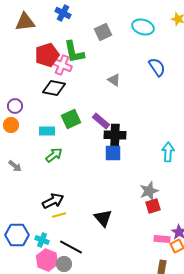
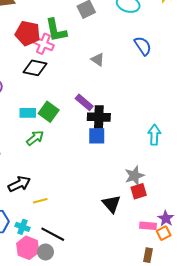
red pentagon: (47, 55) -> (28, 33), turned 30
green square: (71, 119) -> (49, 112), moved, turned -30
black arrow: (53, 201) -> (19, 184), moved
black triangle: (103, 218) -> (111, 204), moved

